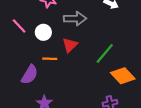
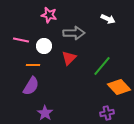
pink line: (19, 26) -> (21, 40), turned -35
orange line: (50, 59) -> (33, 65), moved

